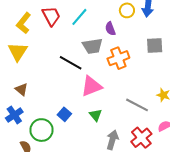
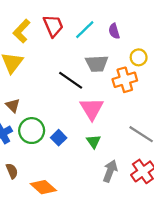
yellow circle: (127, 10) -> (139, 57), moved
purple semicircle: (110, 29) -> (114, 31), moved
pink triangle: (91, 86) -> (92, 109), turned -45
green circle: (41, 130) -> (32, 131), moved

